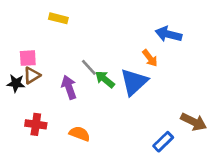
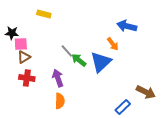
black star: (16, 83) -> (12, 33), moved
purple arrow: (69, 87) -> (58, 78), moved
red cross: (36, 124) -> (27, 78), moved
orange semicircle: (80, 134) -> (60, 101), turned 70

